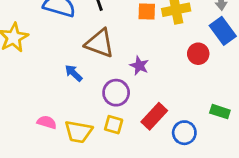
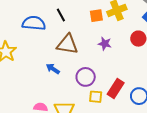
purple star: (139, 66) -> (105, 44), moved
yellow square: (114, 125) -> (96, 97), moved

